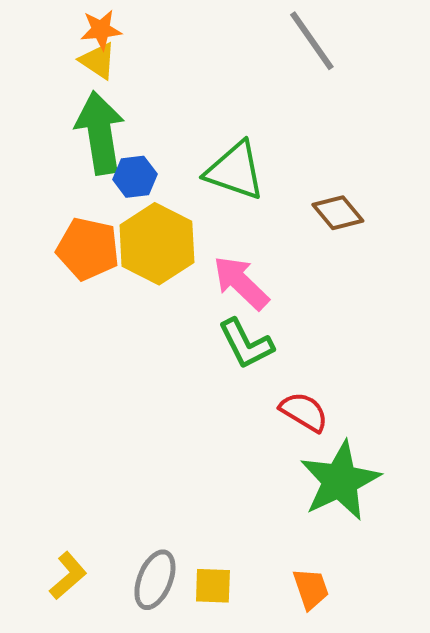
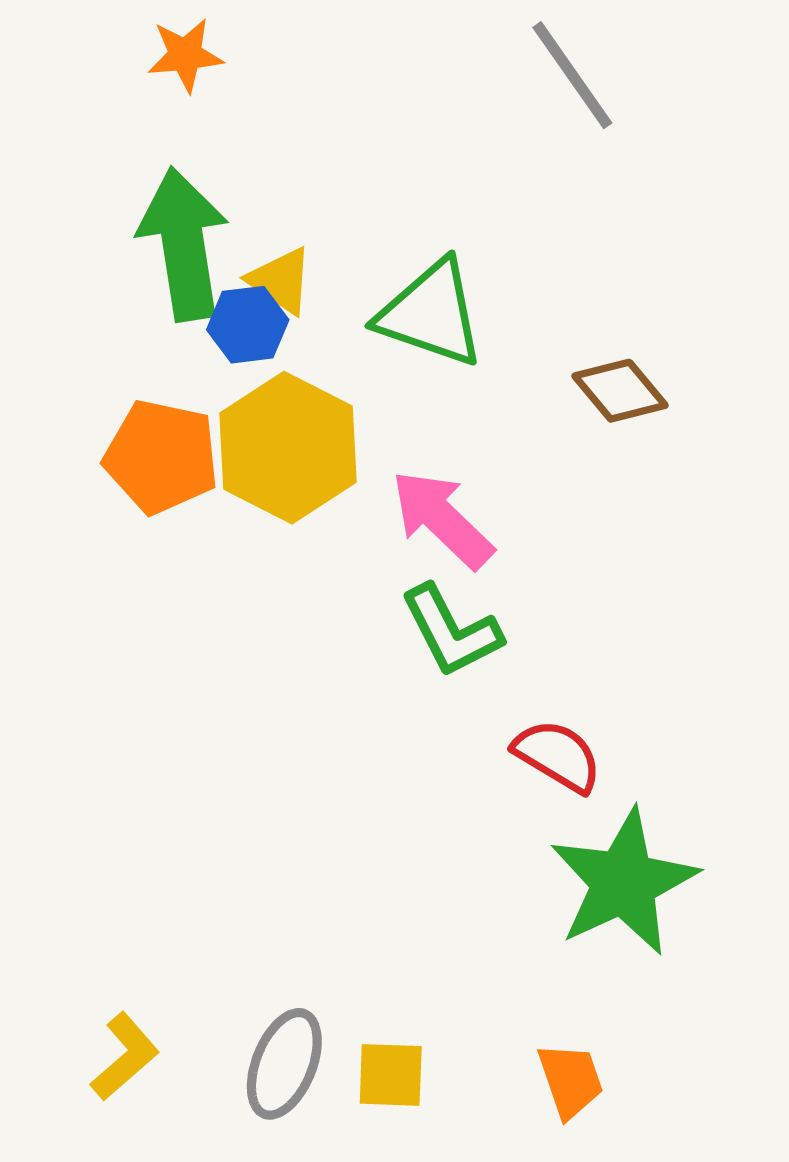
yellow triangle: (98, 61) -> (281, 281), moved

